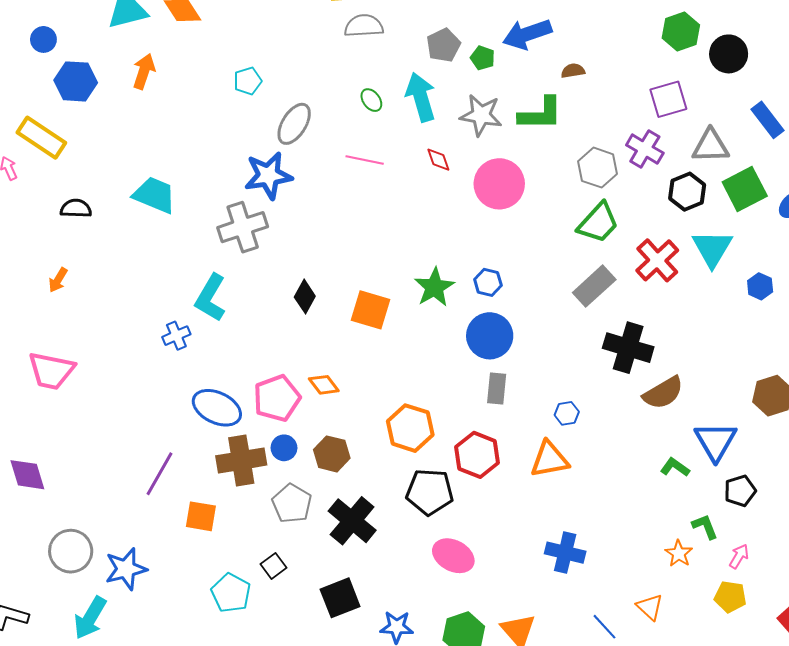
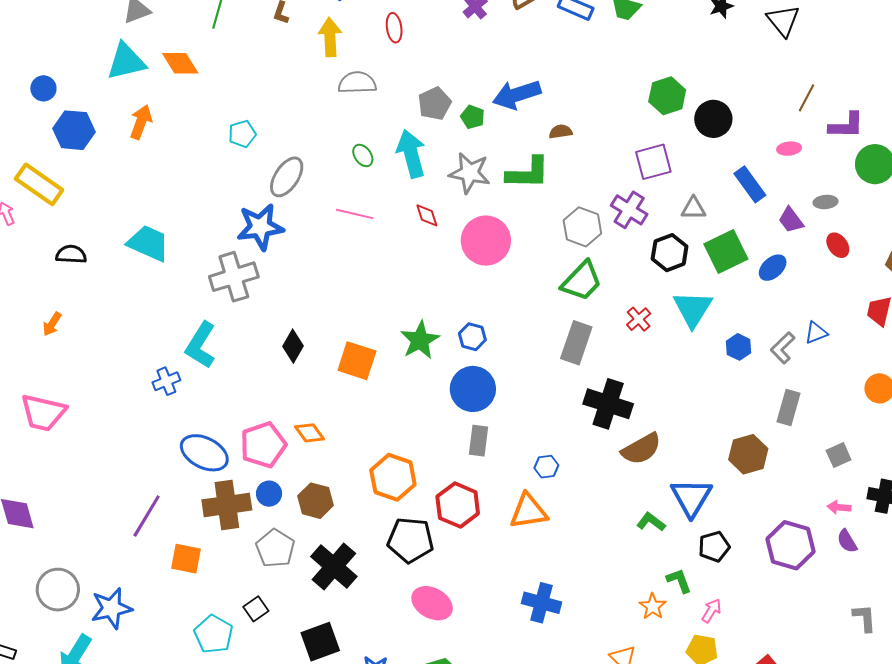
gray triangle: (711, 146) -> (693, 208), size x0.7
red cross: (657, 260) -> (639, 319), size x0.6
gray rectangle: (594, 286) -> (576, 343), turned -30

